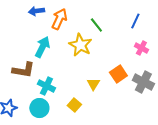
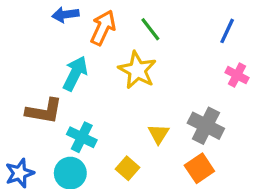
green line: (96, 25) -> (150, 29), moved
orange square: (118, 74) -> (199, 168), moved
gray cross: (143, 82) -> (206, 126), moved

